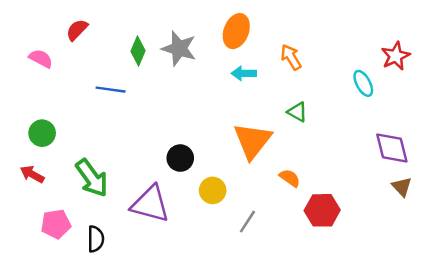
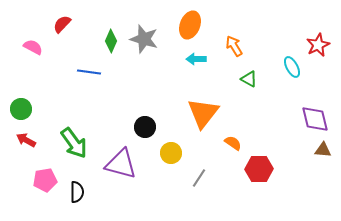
green triangle: (297, 112) -> (249, 79), moved
green circle: (42, 133) -> (21, 109), moved
brown triangle: (402, 187) -> (323, 150), turned -42

